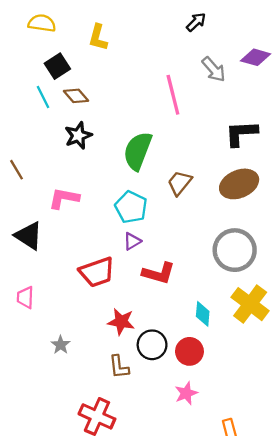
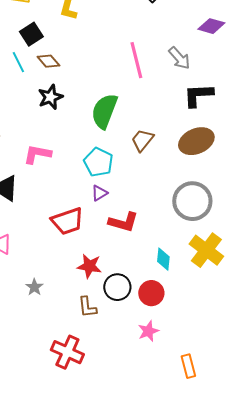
gray arrow: (214, 69) -> (179, 58), moved

